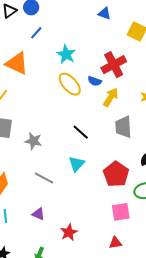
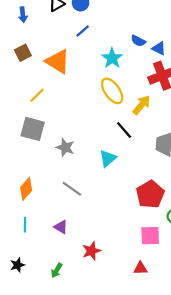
blue triangle: (104, 13) -> (159, 48), moved
blue semicircle: (95, 81) -> (138, 41), moved
yellow arrow: (111, 97) -> (141, 105), moved
black line: (81, 132) -> (124, 130), moved
cyan triangle: (77, 164) -> (108, 158), moved

